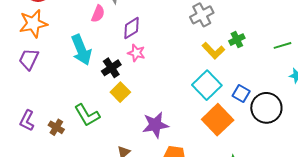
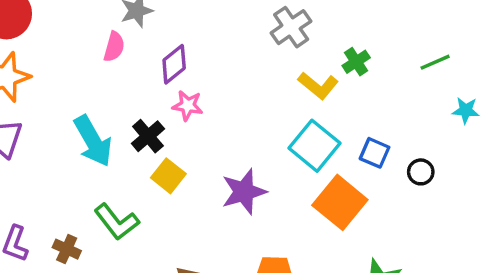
cyan arrow: (81, 50) -> (93, 141), moved
black circle: (266, 108) -> (421, 172), size x0.5
purple star: (155, 125) -> (244, 192), moved

